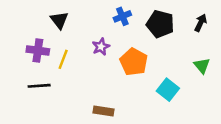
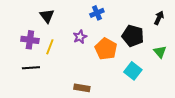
black pentagon: (160, 24) -> (133, 36), moved

